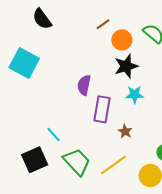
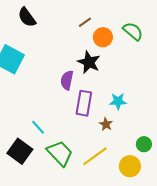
black star: (126, 66) -> (89, 62), moved, turned -30
cyan star: (135, 95) -> (118, 101), moved
black square: (35, 160) -> (20, 151), turned -30

